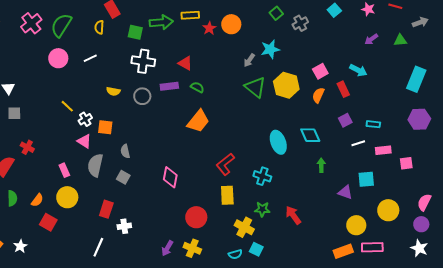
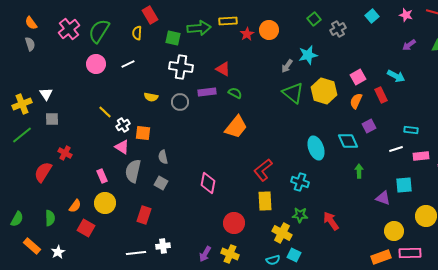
purple square: (345, 120) -> (369, 126), moved
green semicircle: (12, 198) -> (50, 218), moved
white cross: (124, 226) -> (163, 246), moved
white line: (98, 247) -> (136, 253), turned 60

